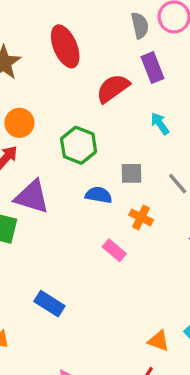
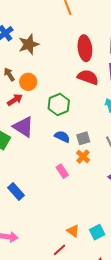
red ellipse: (65, 46) -> (85, 48), moved
red semicircle: (113, 88) -> (88, 77), turned 40
gray square: (131, 173) -> (83, 138), moved, turned -32

